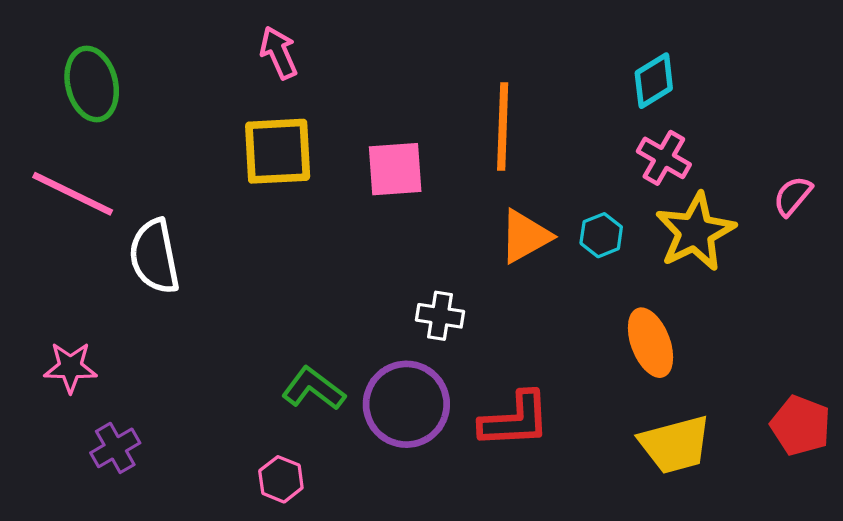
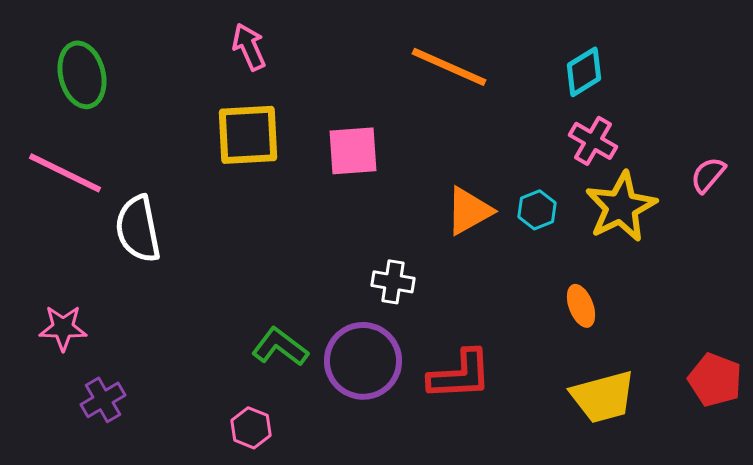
orange line: (503, 127) -> (449, 67), moved, turned -68
orange ellipse: (650, 343) -> (581, 306), size x0.7

